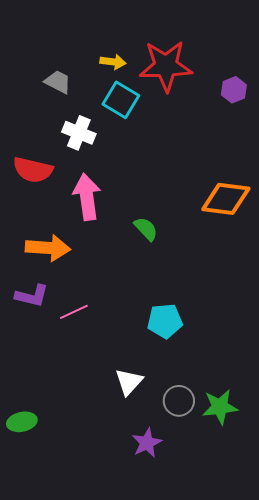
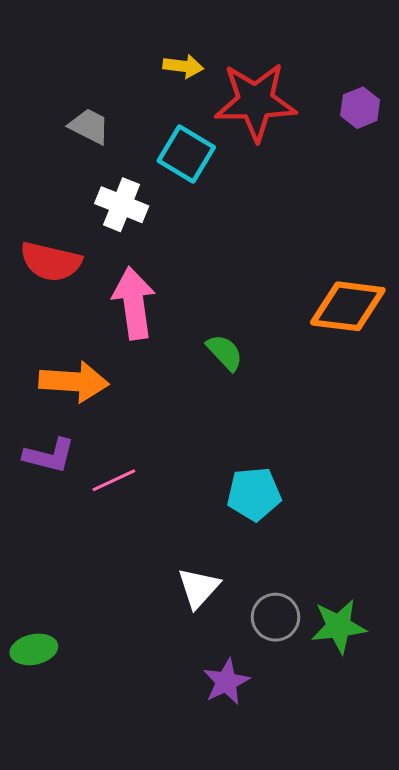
yellow arrow: (113, 62) -> (183, 66), moved
purple hexagon: (234, 90) -> (360, 108), moved

